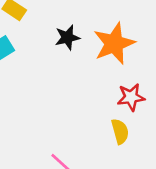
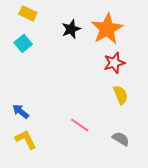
red star: (131, 97) -> (114, 63), moved

